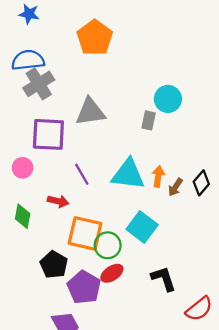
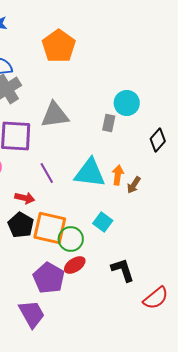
black diamond: (201, 183) -> (158, 140), moved
cyan square: (142, 227) -> (103, 222), size x0.7
black pentagon: (54, 265) -> (21, 225), moved

